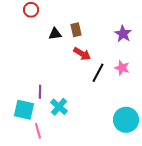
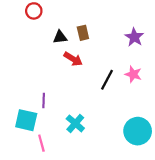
red arrow: (82, 54) -> (73, 59), moved
cyan cross: (59, 107) -> (75, 123), moved

